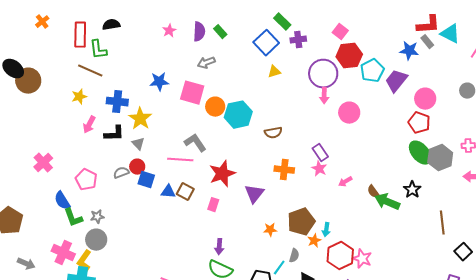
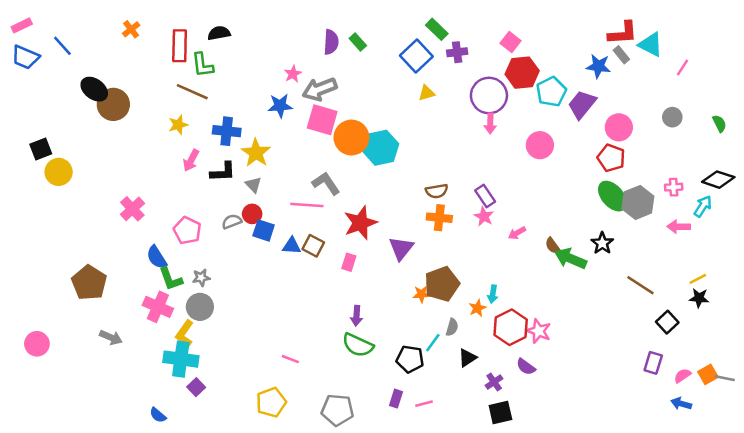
pink star: (169, 31) -> (293, 74), moved
gray arrow: (206, 63) -> (320, 89), moved, size x1.5
orange circle: (215, 107) -> (351, 138), size x1.4
pink circle: (349, 113) -> (540, 145), moved
brown semicircle: (273, 133) -> (437, 191), moved
brown pentagon: (301, 222) -> (442, 284), moved
brown line: (442, 223) -> (640, 285), turned -50
pink cross: (63, 253) -> (158, 307), moved

